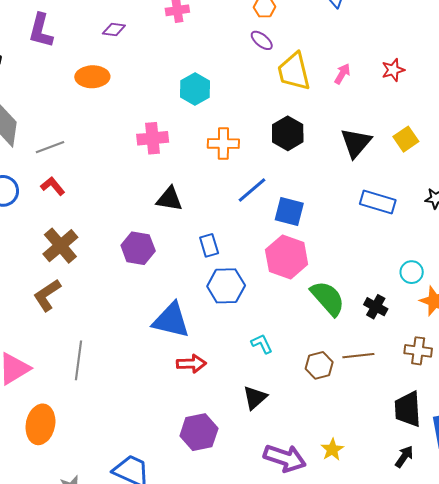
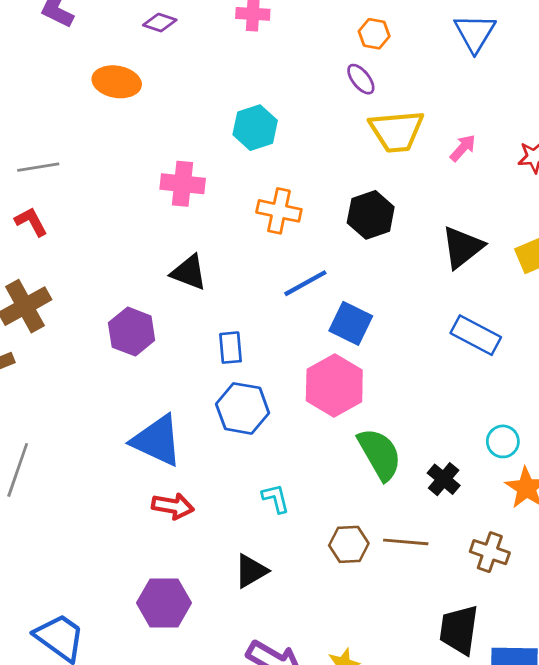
yellow trapezoid: (294, 71) -> (397, 131), turned -93

